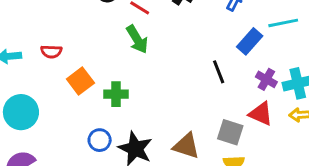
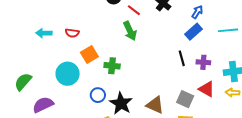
blue rectangle: (250, 41) -> (193, 32), moved
purple cross: (266, 79) -> (203, 62), moved, turned -32
cyan circle: (21, 112) -> (68, 74), moved

